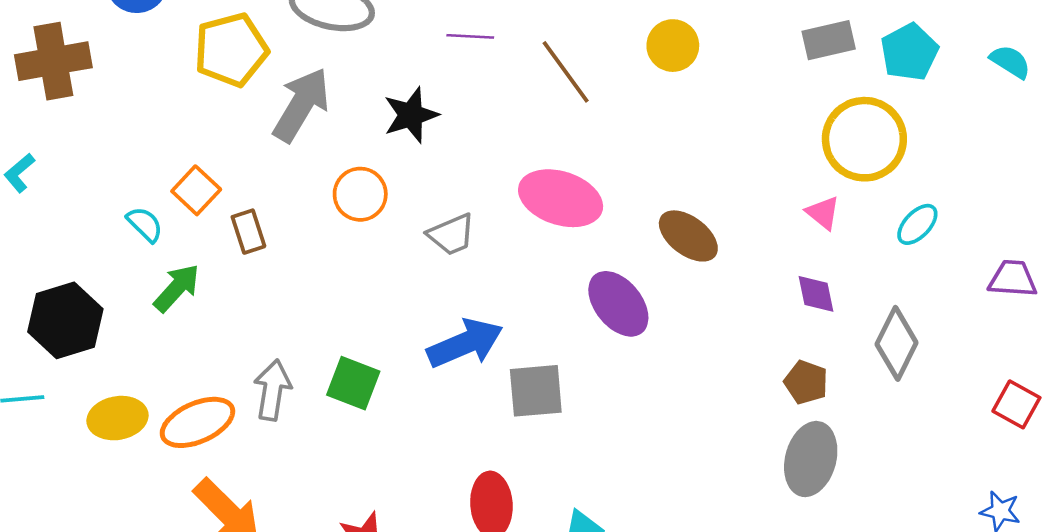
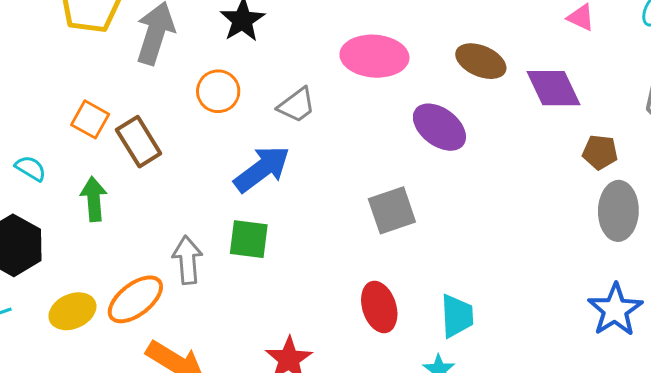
cyan semicircle: (145, 224) -> (31, 168), moved
brown rectangle: (248, 232) -> (139, 142), size x1.4
green arrow: (177, 288) -> (94, 199), turned -33
purple diamond: (816, 294) -> (554, 88), moved, size x1.6
blue arrow: (465, 343) -> (262, 169), moved

